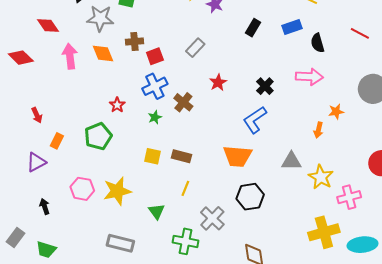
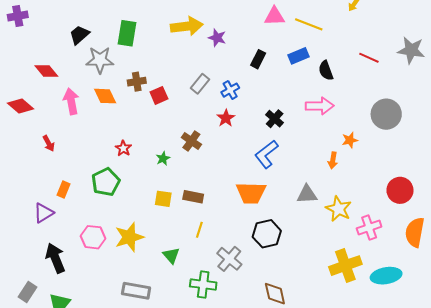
blue cross: (155, 86) -> (230, 90), moved, size x0.7
red arrow: (37, 115) -> (49, 143), moved
black arrow: (45, 206) -> (55, 258), size x1.8

